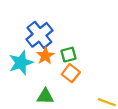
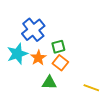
orange star: (45, 56) -> (38, 58), moved
green triangle: (45, 96) -> (49, 83), moved

